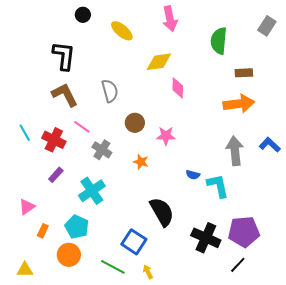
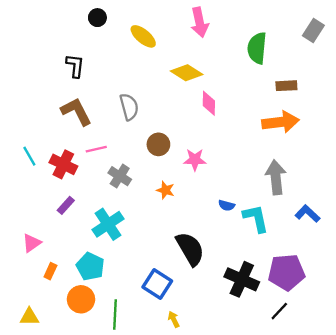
black L-shape: (64, 56) -> (75, 66), size x0.7
yellow diamond: (159, 62) -> (187, 73), turned 40
pink line: (82, 127) -> (96, 149), turned -48
blue L-shape: (270, 145) -> (308, 214), moved
green line: (113, 267) -> (115, 315), moved, turned 65

